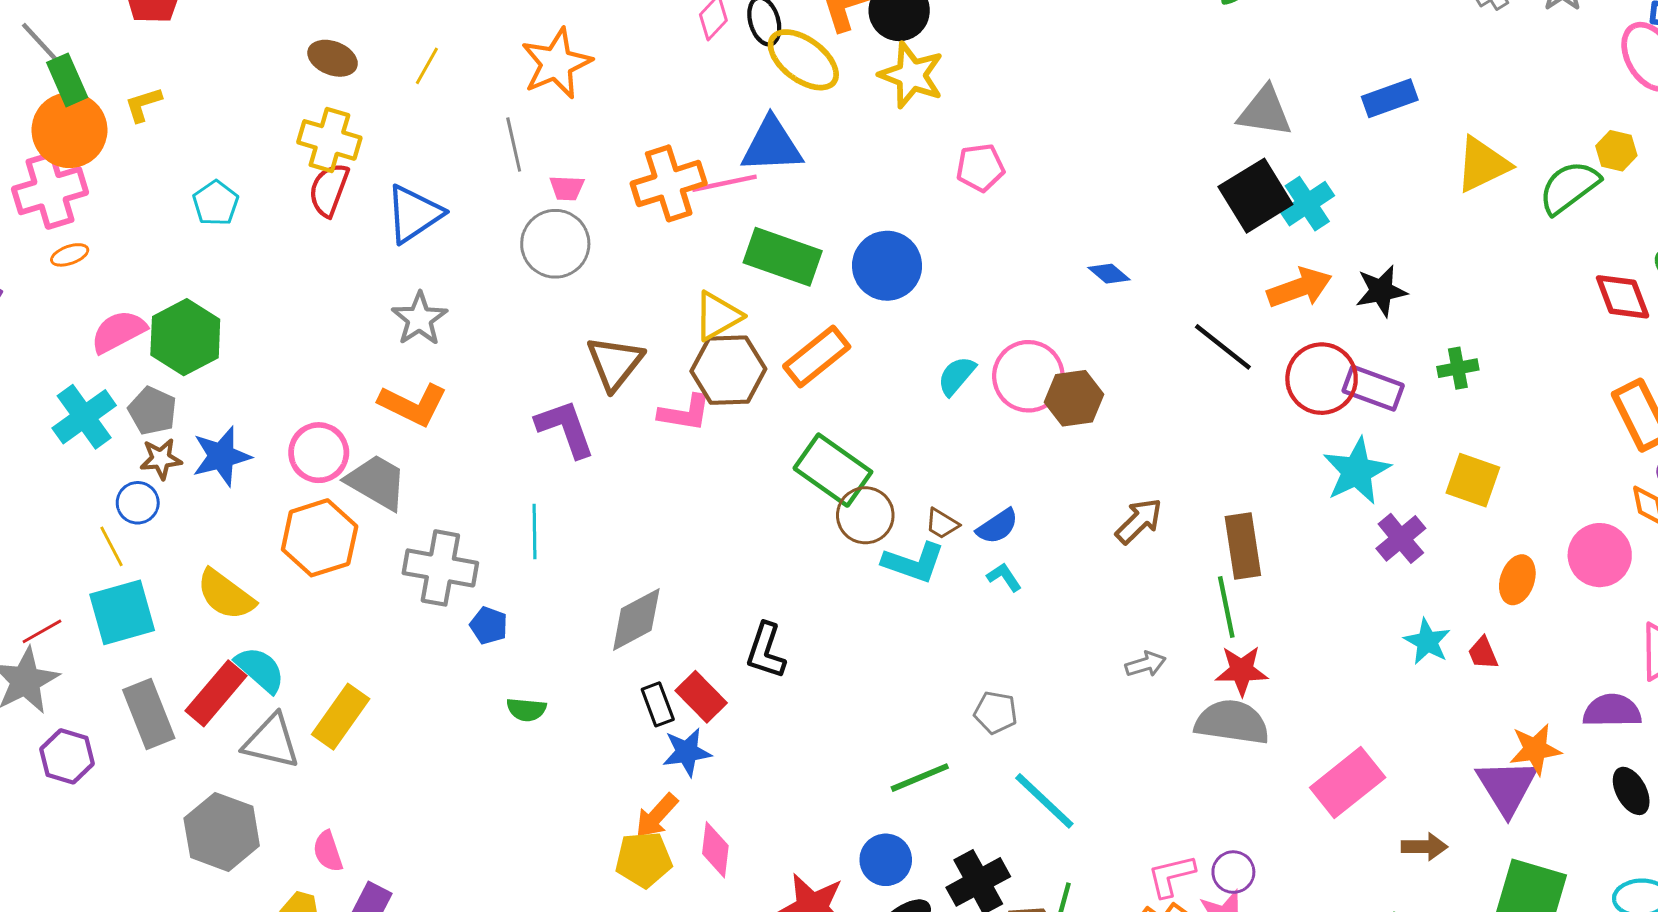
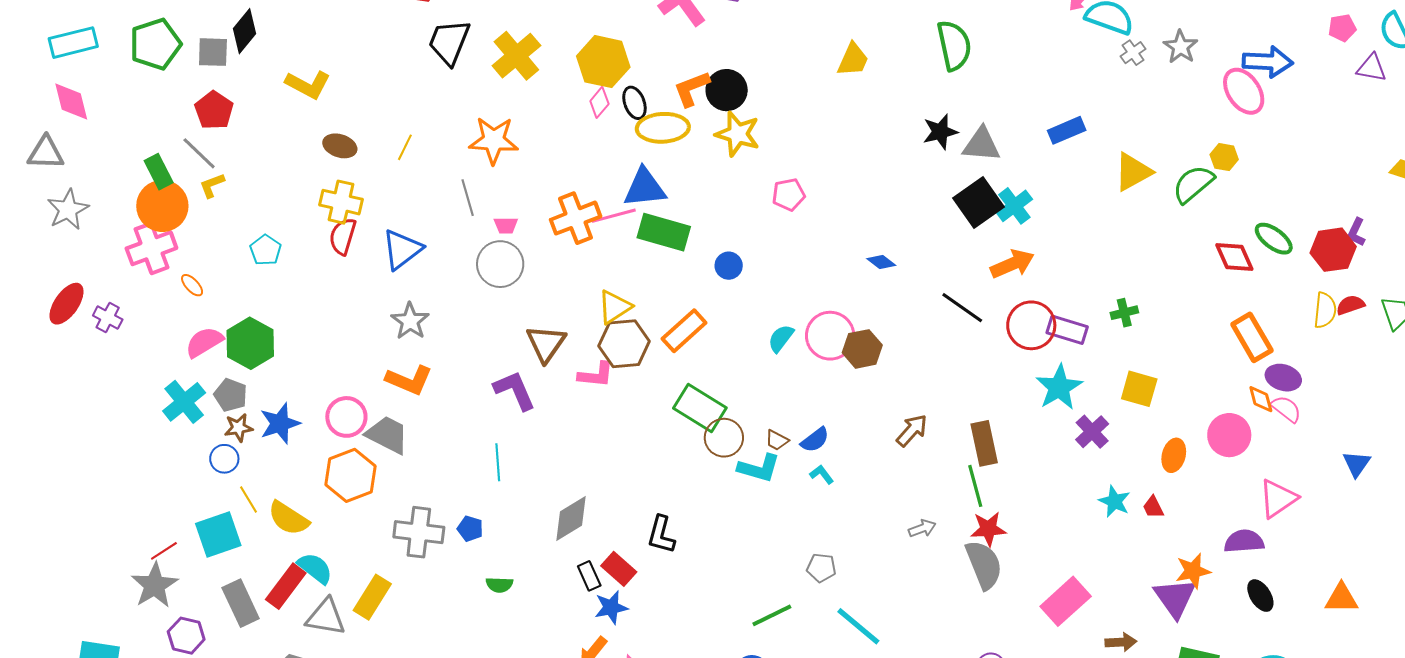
gray line: (44, 46) -> (199, 153), moved
yellow ellipse: (803, 60) -> (663, 128), turned -36
orange star: (556, 63) -> (494, 140), turned 30
orange ellipse: (70, 255) -> (192, 285), moved, turned 70
green rectangle: (783, 257) -> (664, 232), moved
blue circle: (887, 266) -> (729, 266), size x0.6
black star: (1381, 291) -> (940, 132), moved
yellow line: (112, 546) -> (249, 500), moved
gray cross: (440, 568) -> (419, 532), moved
gray semicircle: (1232, 722) -> (984, 565), turned 63

